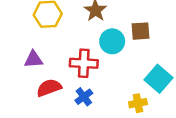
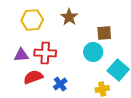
cyan circle: (112, 41) -> (93, 52), moved
red cross: (84, 63) -> (45, 53), moved

